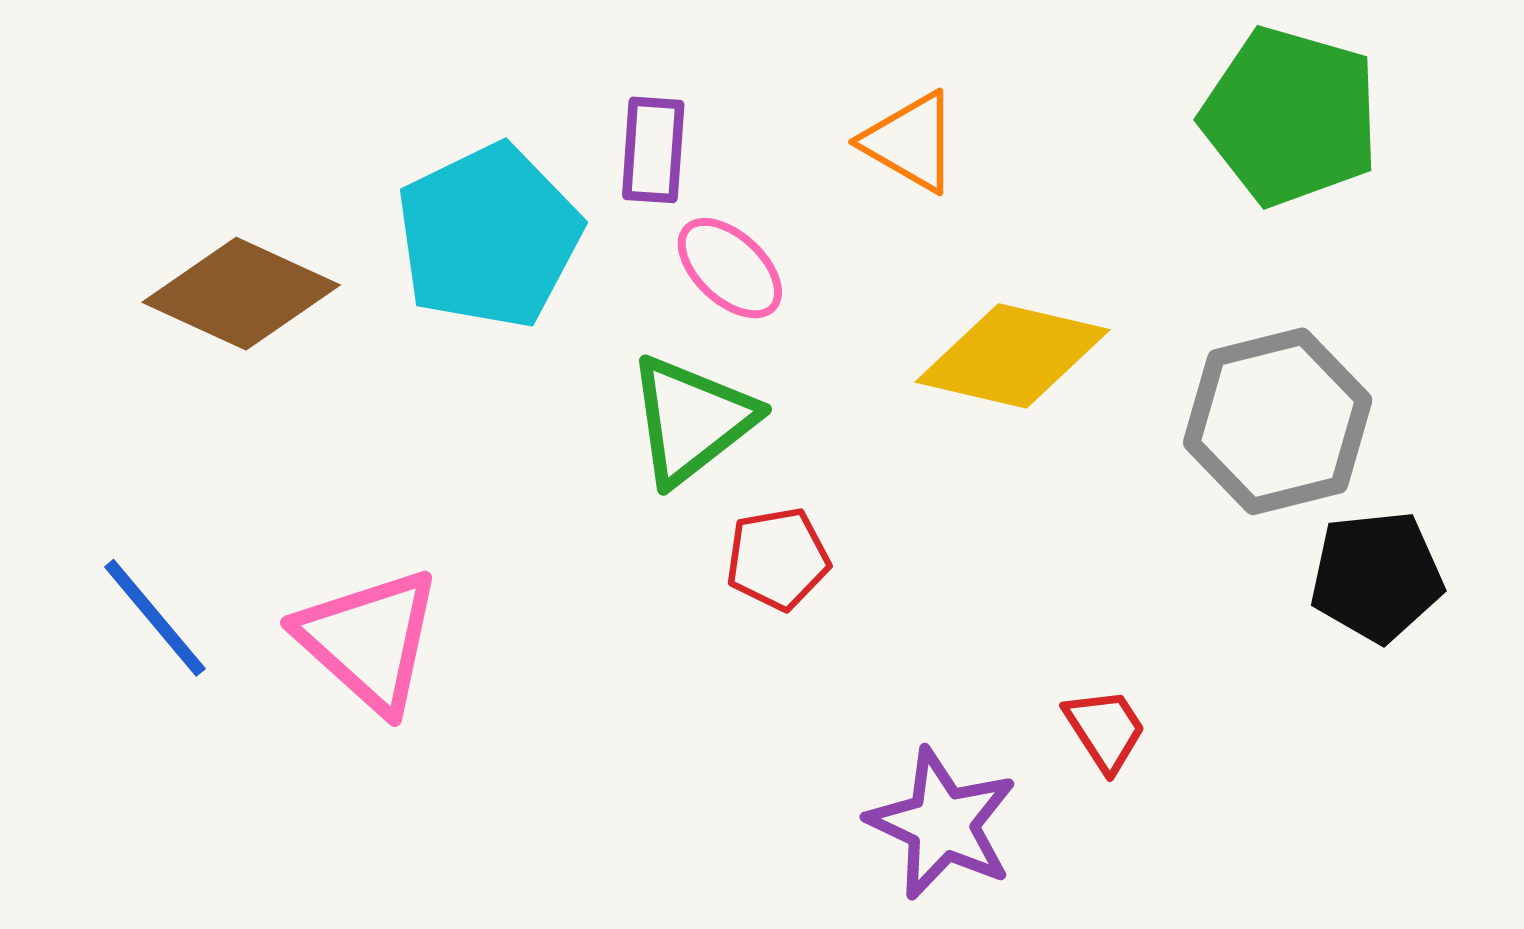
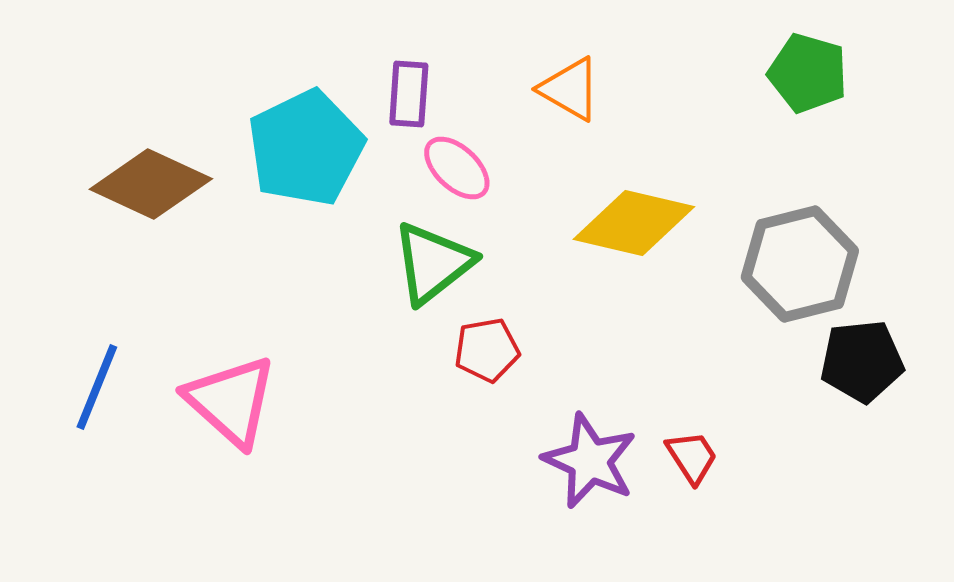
green pentagon: (1290, 116) -> (808, 73), size x0.7
blue line: (155, 618) -> (97, 387), turned 62
purple star: (942, 824) -> (590, 461), moved

